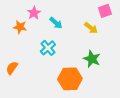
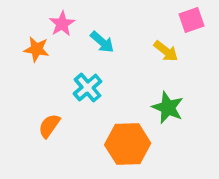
orange semicircle: (12, 68) -> (49, 126), moved

